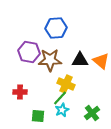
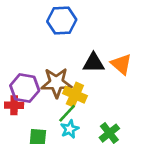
purple hexagon: (29, 52) -> (25, 88), moved
brown star: (50, 60) -> (56, 83), moved

